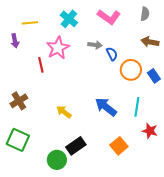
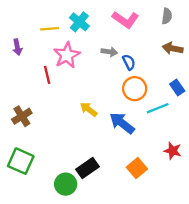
yellow line: (30, 23) -> (49, 29), moved
orange circle: (131, 70) -> (135, 89), moved
cyan line: (137, 107) -> (158, 108), moved, turned 60
yellow arrow: (64, 112) -> (89, 109), moved

